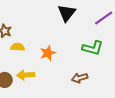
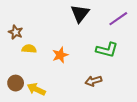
yellow arrow: (26, 75) -> (36, 89), moved, turned 30

